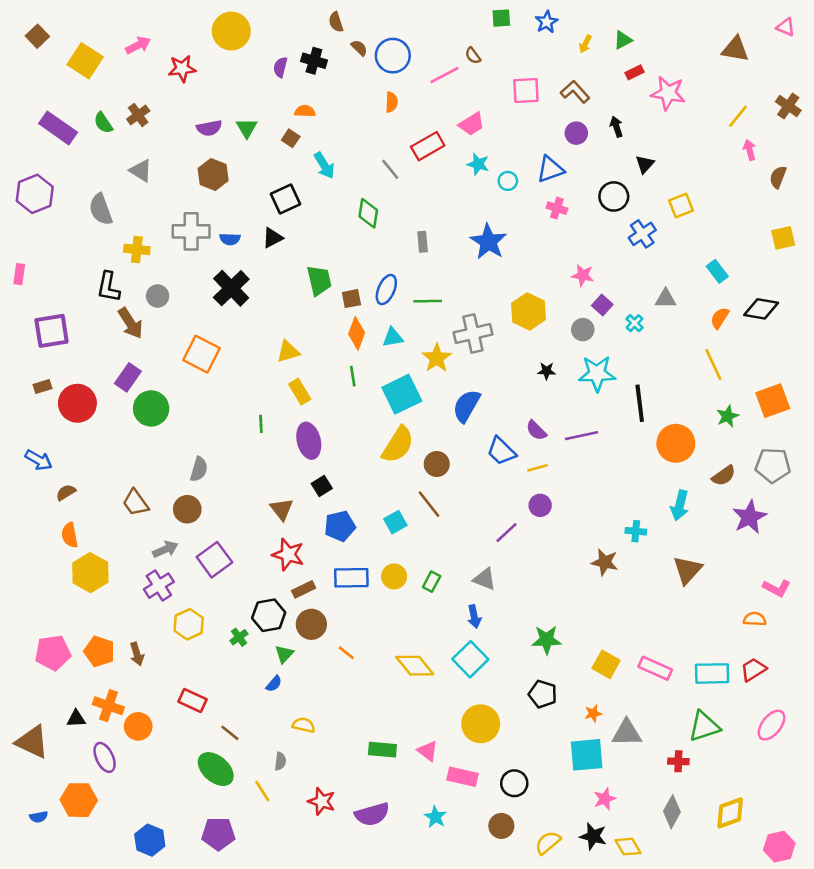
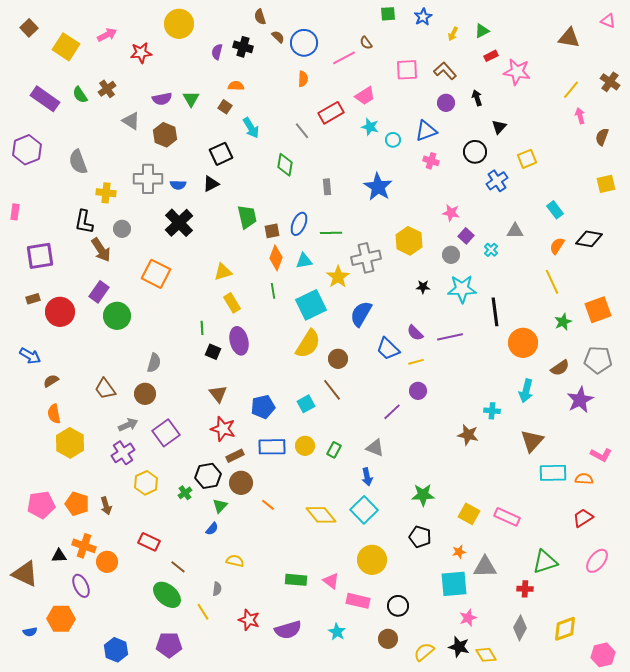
gray triangle: (141, 171) -> (131, 121), moved
black square: (322, 486) -> (213, 352), moved, turned -35
cyan rectangle: (712, 673) -> (553, 473), moved

